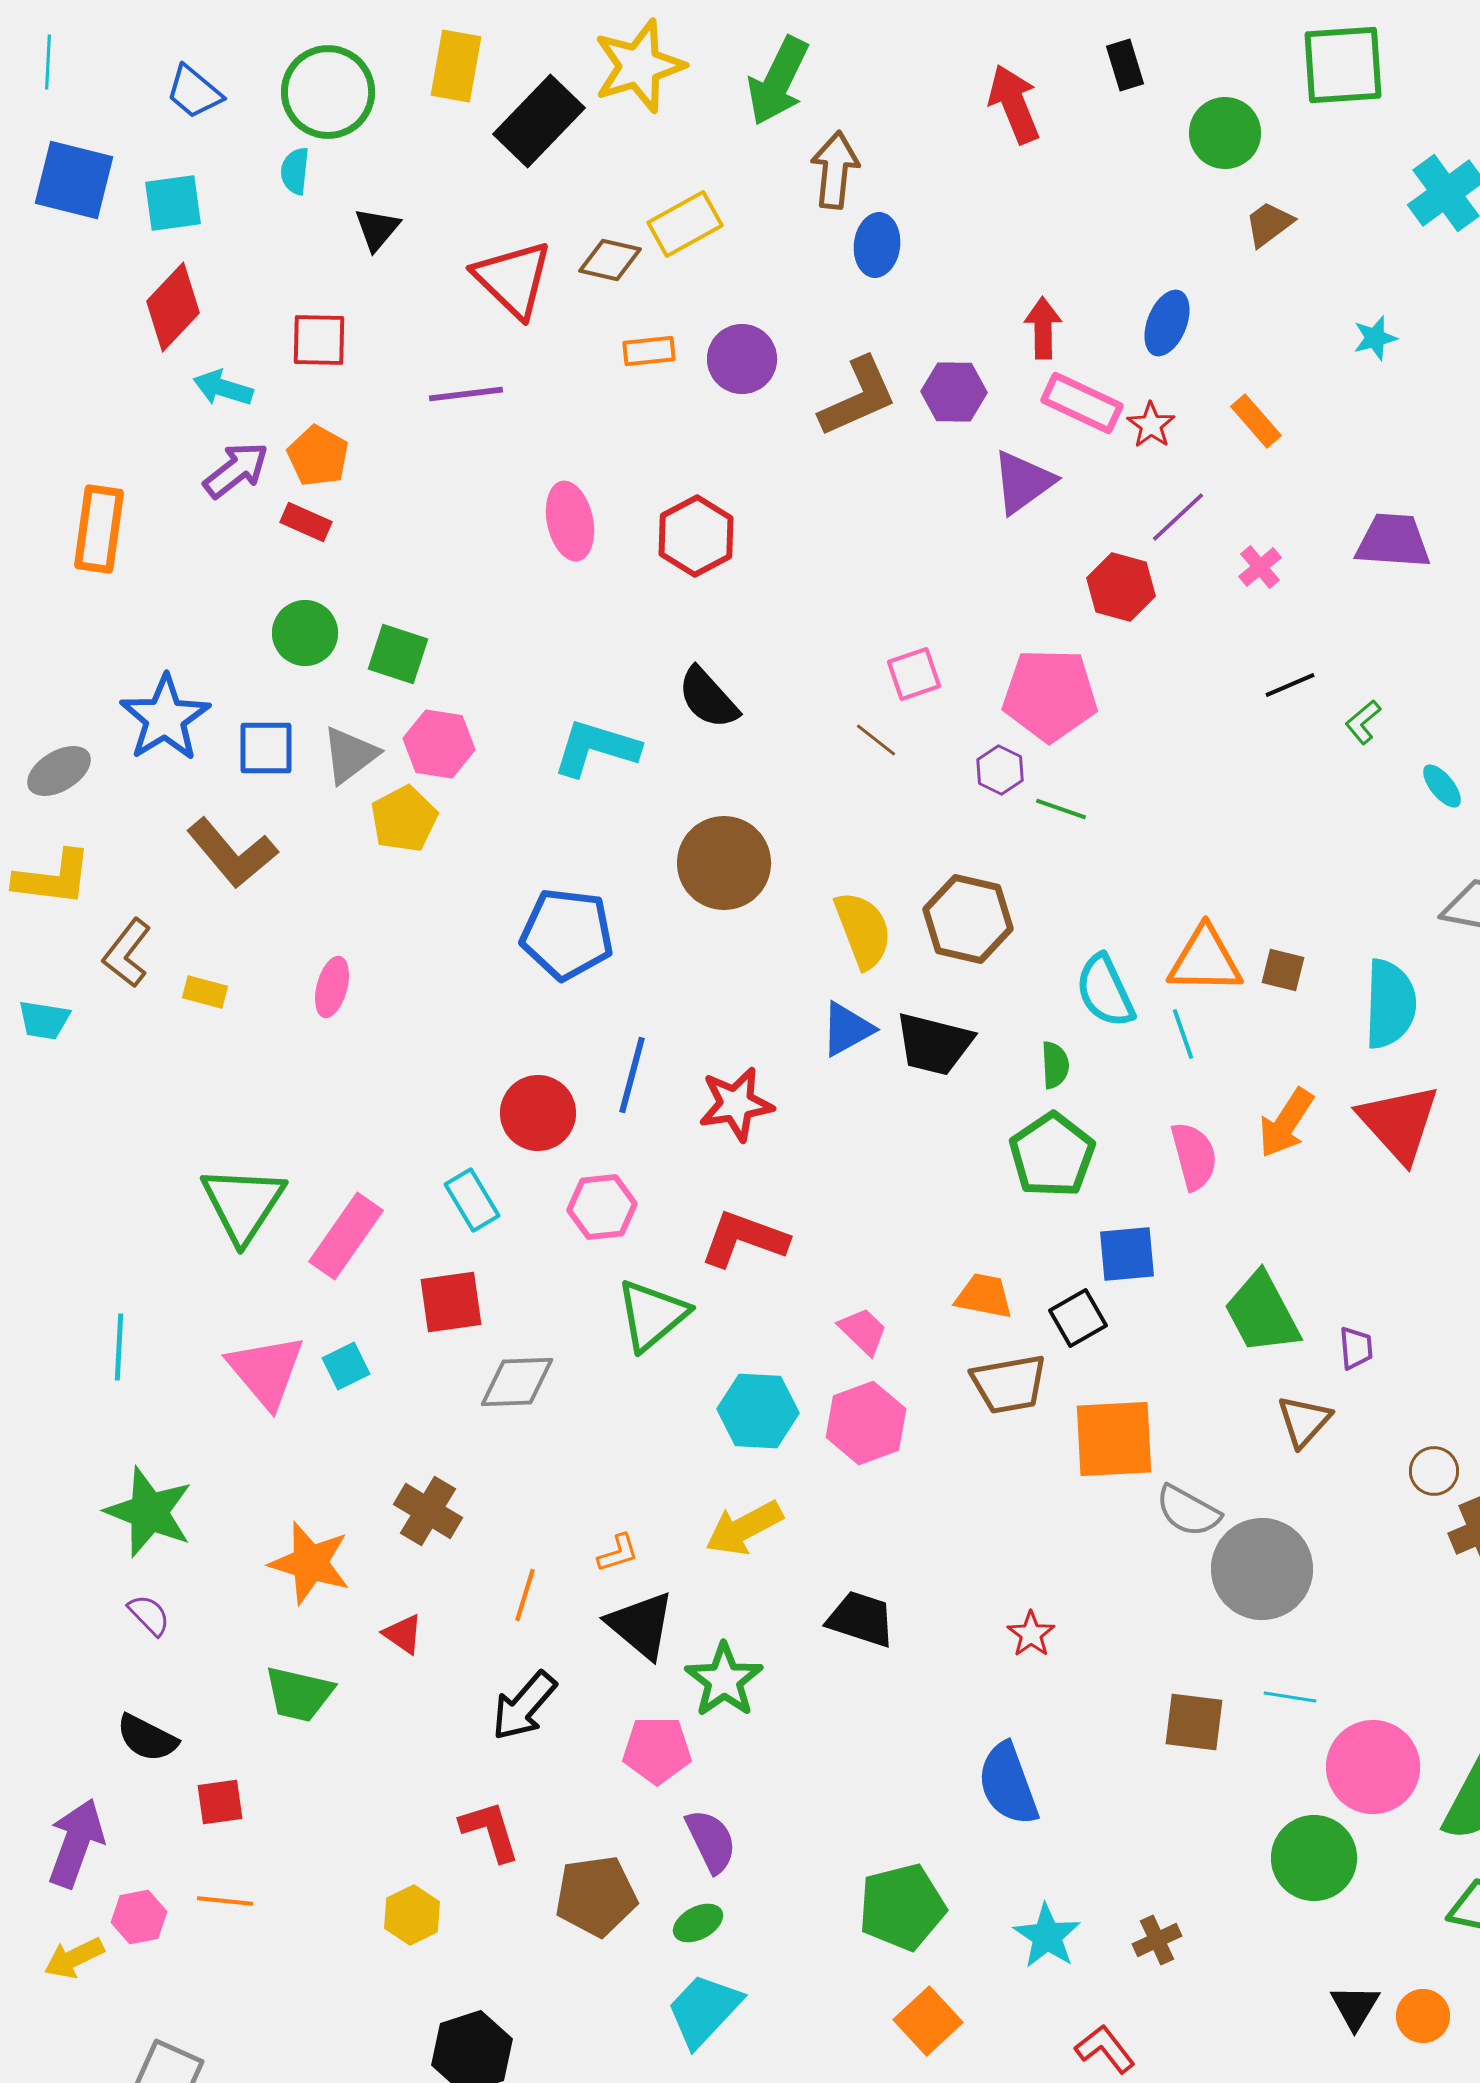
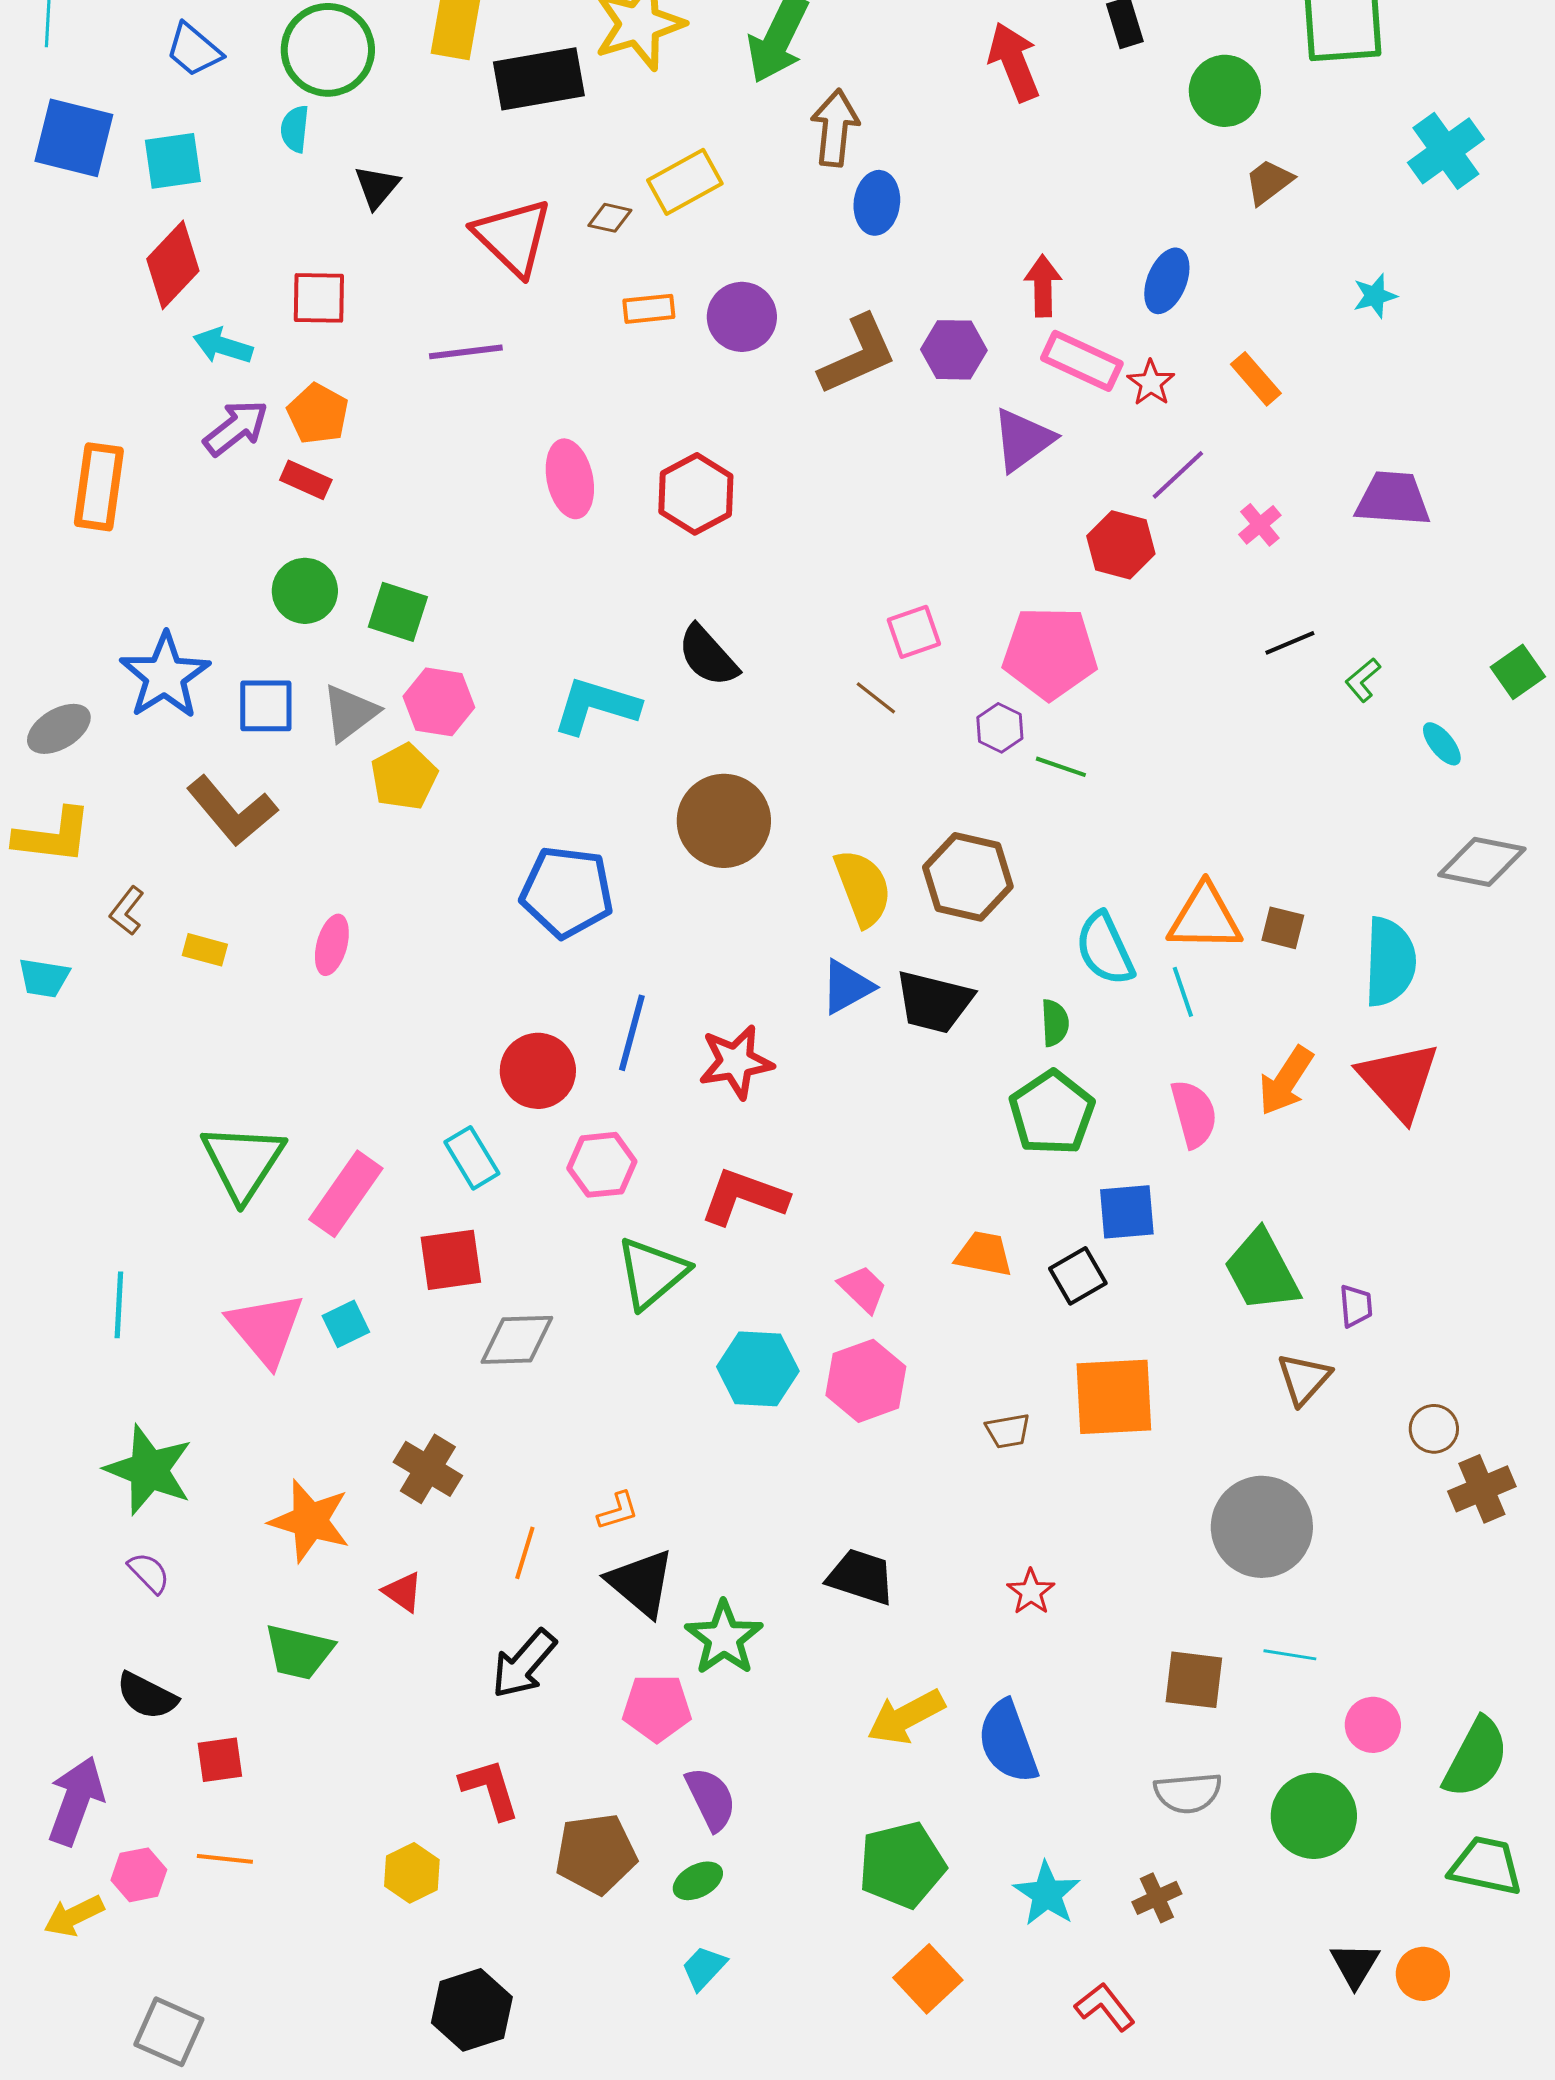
black rectangle: (539, 121) -> (539, 79), turned 36
brown diamond: (610, 260) -> (610, 218), size x0.7
brown L-shape: (127, 953) -> (127, 911), size x0.7
brown trapezoid: (1009, 1384) -> (1008, 1431), moved, size x0.6
gray semicircle: (1188, 1511) -> (1188, 1793), moved, turned -34
yellow arrow: (744, 1528) -> (906, 1717), moved
pink circle: (1373, 1767) -> (1373, 1725), size x0.6
cyan trapezoid: (704, 2010) -> (704, 1968), size x0.6

